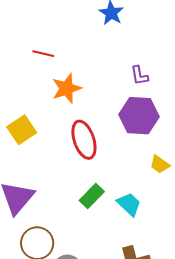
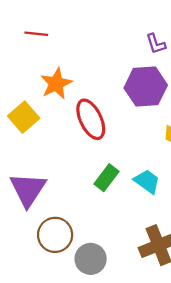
purple L-shape: (139, 76) -> (156, 44), moved
orange star: (67, 88) -> (56, 84), moved

